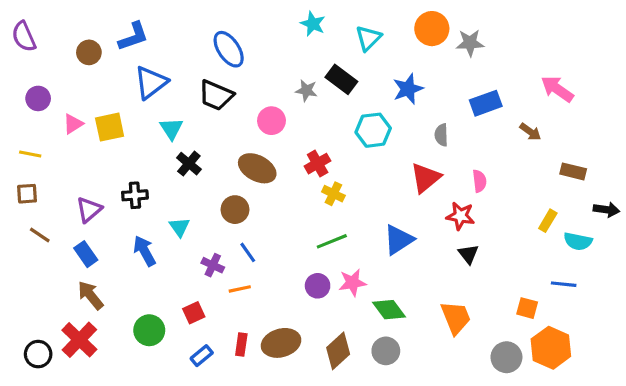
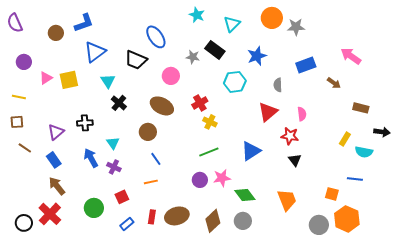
blue ellipse: (229, 49) -> (156, 37), moved
purple cross: (213, 265) -> (114, 167), moved

